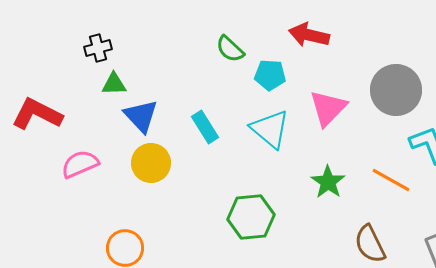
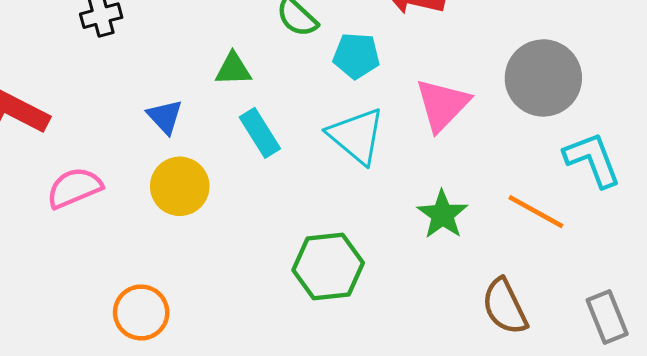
green triangle: (114, 84) -> (233, 69), moved
blue triangle: (141, 116) -> (165, 117), size x0.7

